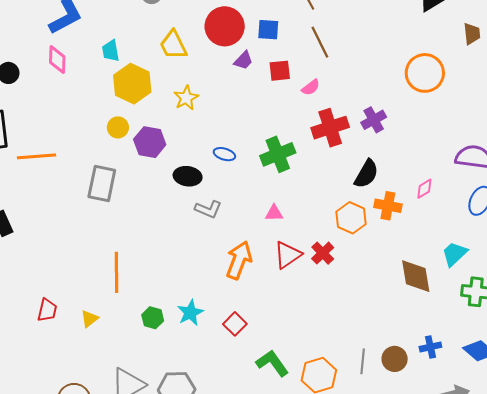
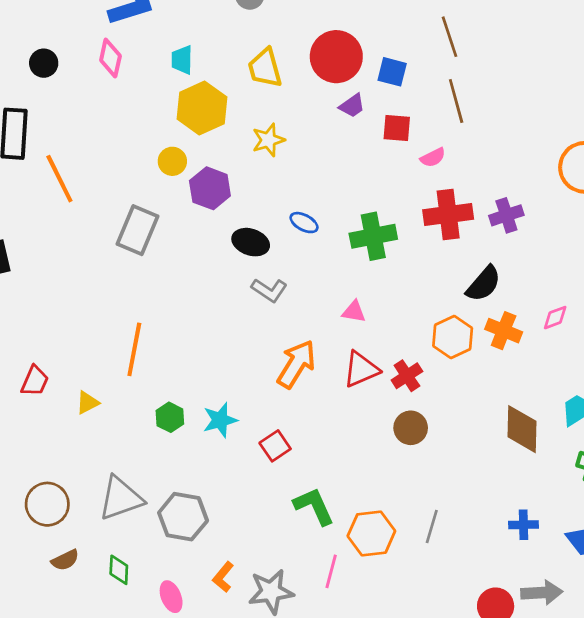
orange line: (37, 156) -> (59, 179), turned 57
brown circle: (395, 359) -> (411, 428), moved

